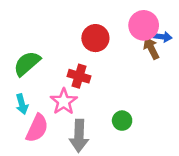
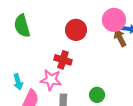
green semicircle: (27, 63) -> (22, 26), moved, turned -65
pink star: (64, 102) -> (51, 80), turned -30

